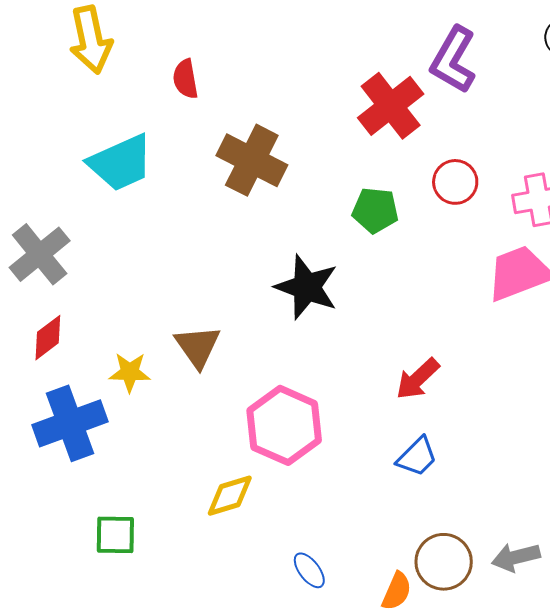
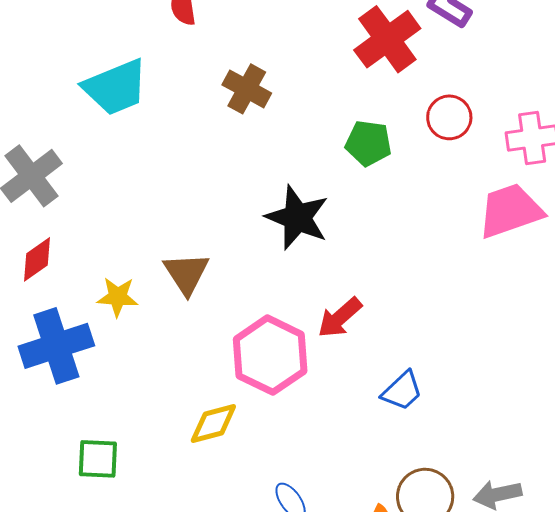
brown cross: (252, 160) -> (247, 89), size x0.7
red arrow: (418, 379) -> (340, 318), moved

